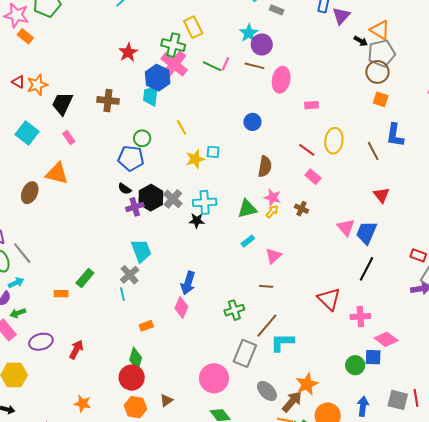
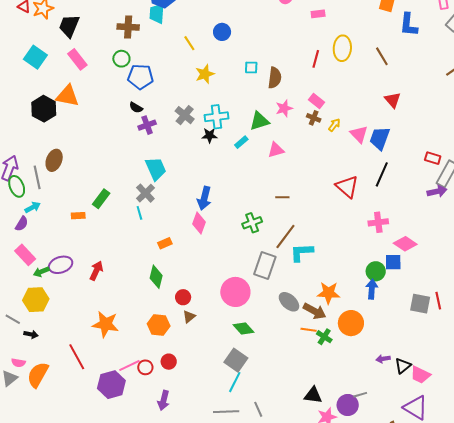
brown cross: (108, 100) -> (128, 27), moved
blue circle: (252, 122) -> (222, 32), moved
blue L-shape: (395, 135) -> (409, 25), moved
pink rectangle: (69, 137) -> (77, 59), size x1.5
green circle: (142, 138) -> (121, 59), moved
red line: (307, 150) -> (316, 59), turned 72
cyan square: (213, 152) -> (251, 67), moved
pink rectangle: (313, 177) -> (317, 101), moved
brown ellipse: (30, 193) -> (54, 160), moved
pink star: (273, 197) -> (284, 108), turned -30
black hexagon: (151, 198) -> (44, 109), moved
yellow arrow: (272, 212) -> (334, 125), moved
cyan rectangle: (248, 241) -> (241, 142), moved
gray line: (22, 253) -> (37, 177), turned 30
pink triangle: (273, 256) -> (276, 150), moved, turned 30
red triangle: (329, 299) -> (347, 187), moved
green arrow: (18, 313) -> (41, 272), moved
red circle: (132, 378) -> (183, 297), moved, size x0.6
orange star: (307, 384) -> (329, 293), turned 30
brown arrow: (292, 402) -> (315, 311), turned 80
orange star: (83, 403) -> (106, 324), size x1.5
blue arrow: (363, 406) -> (372, 289), moved

